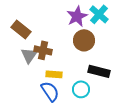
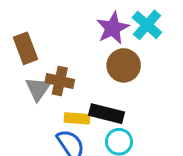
brown rectangle: (21, 29) -> (26, 48), turned 30
black rectangle: (99, 71) -> (106, 114), moved

